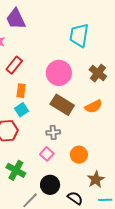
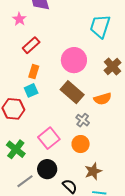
gray cross: (53, 132) -> (83, 120), moved, turned 32
pink square: (47, 154) -> (49, 138), size x1.5

